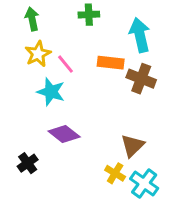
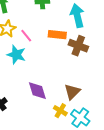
purple diamond: (64, 134) -> (37, 91), moved, turned 35

